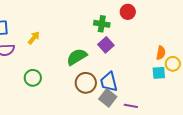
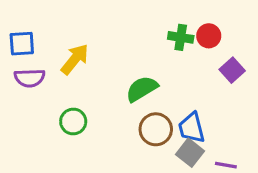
red circle: (128, 12) -> (209, 36), moved
yellow arrow: (34, 38) -> (75, 59), size x1.5
purple square: (106, 45) -> (232, 70), moved

